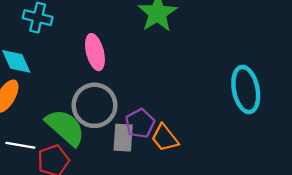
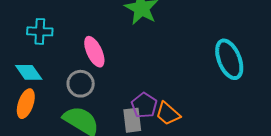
gray circle: (95, 105) -> (81, 84), moved, size x0.7

